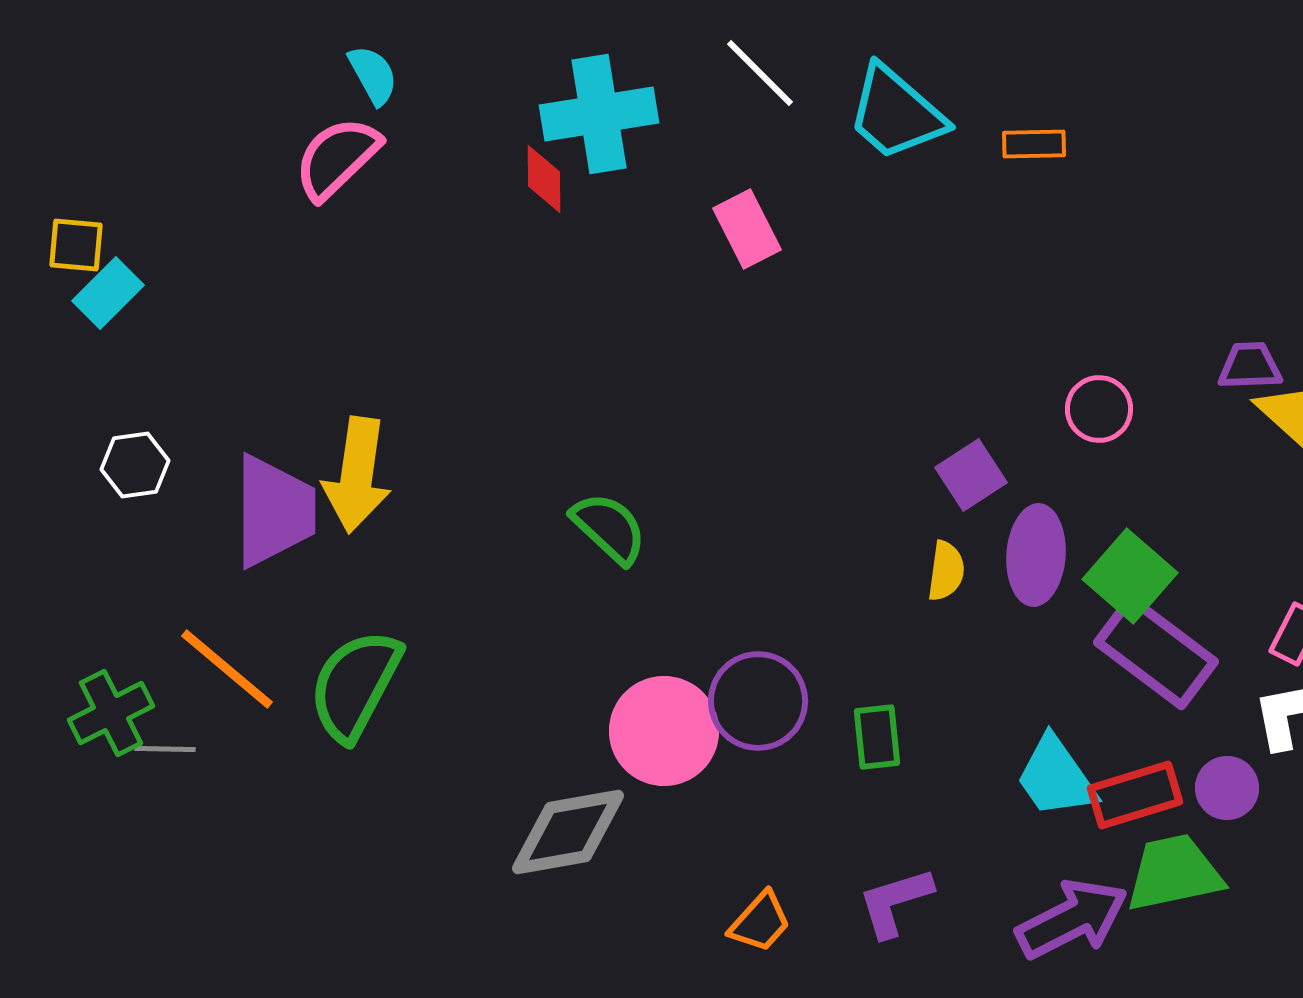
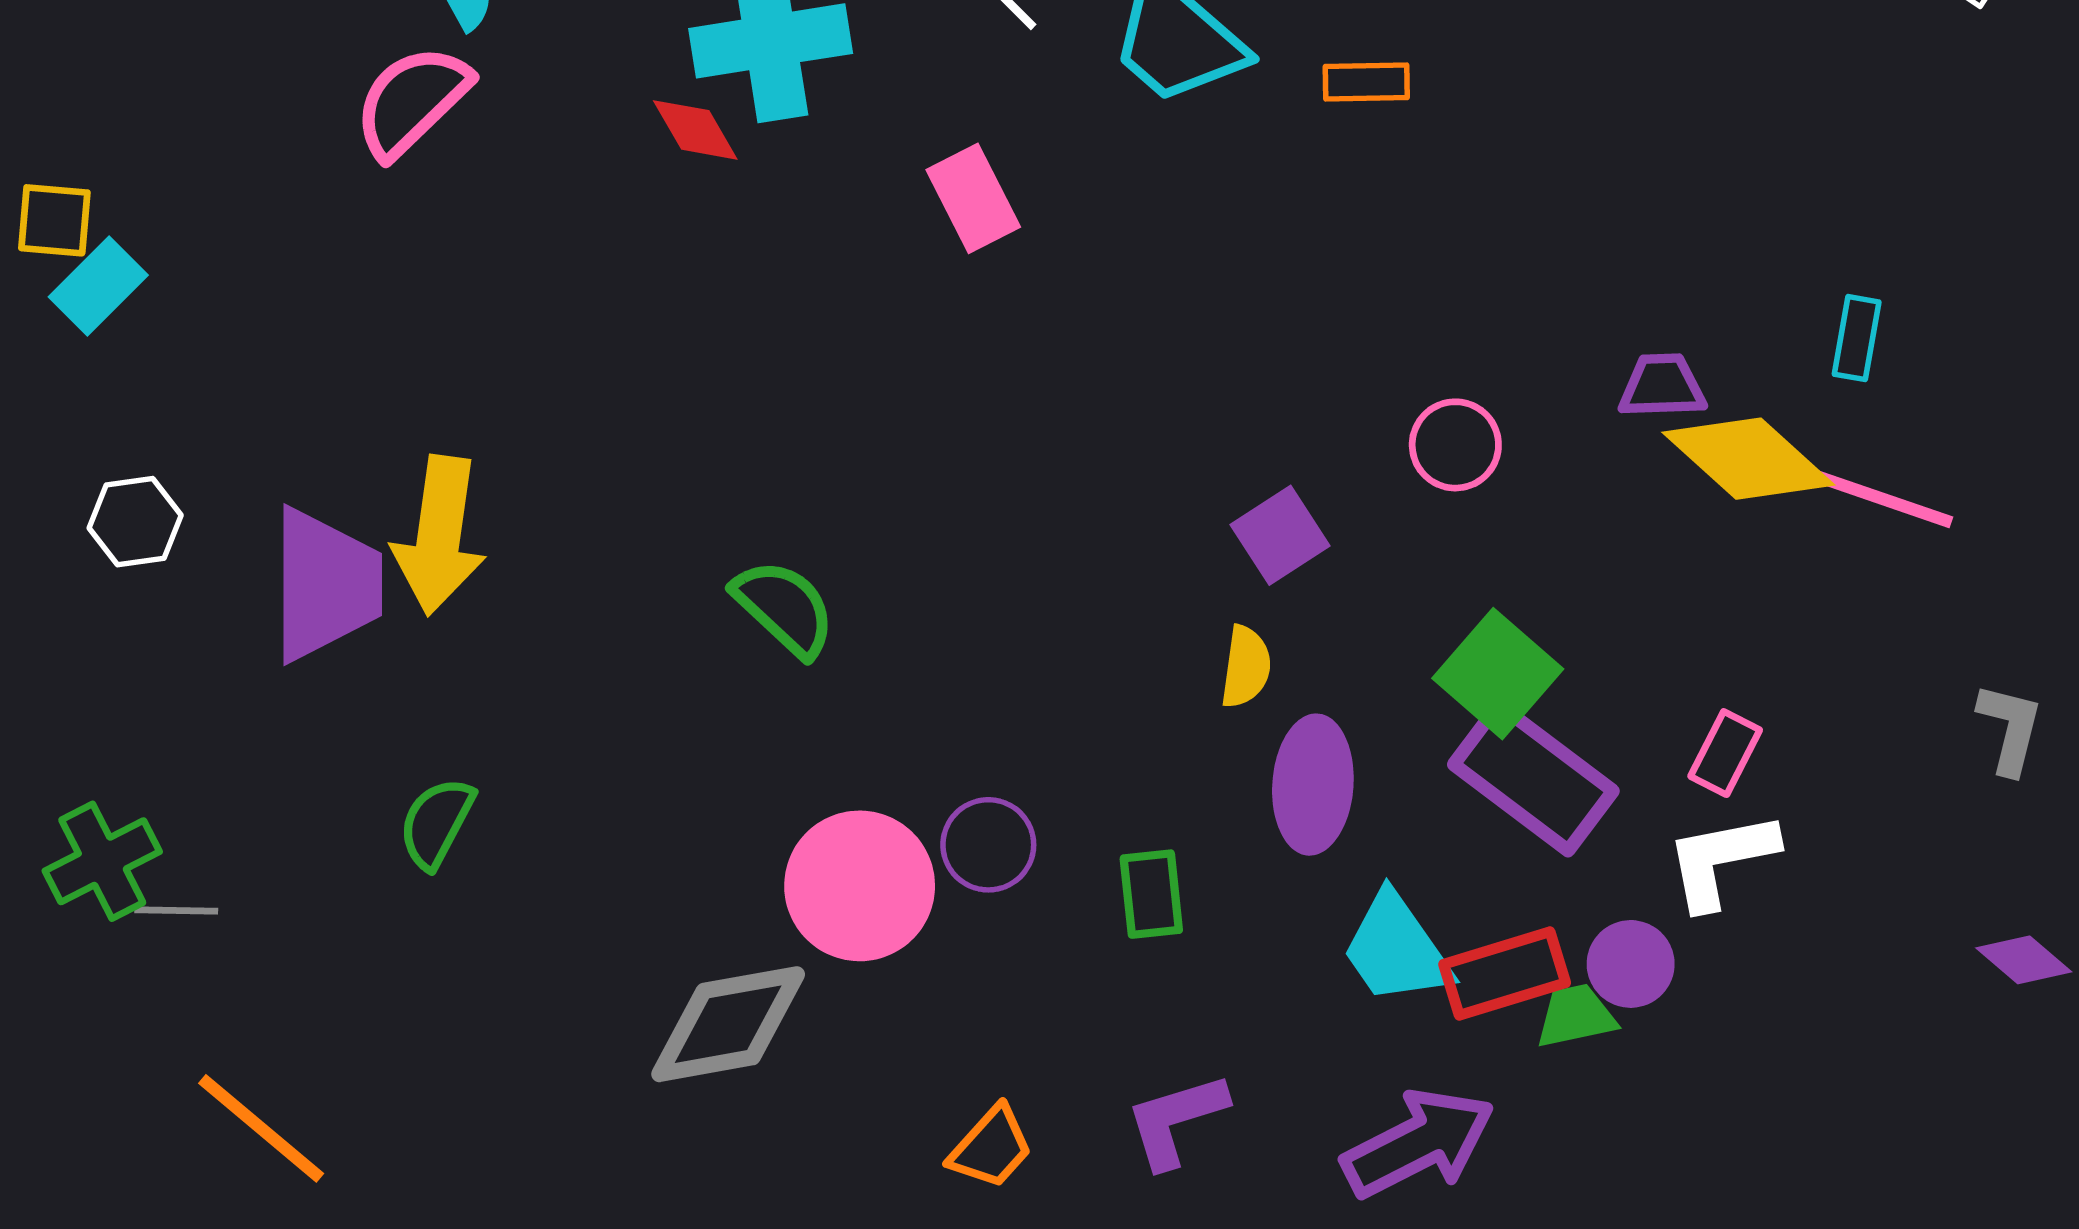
red diamond: (544, 179) -> (695, 130), turned -30
purple ellipse: (1036, 555) -> (1313, 785), moved
orange line: (227, 669) -> (261, 1128), moved
green semicircle: (355, 685) -> (436, 823), size x0.6
purple circle: (758, 701) -> (988, 845), size x0.7
green trapezoid: (1174, 873) -> (1576, 1016), moved, size x0.6

